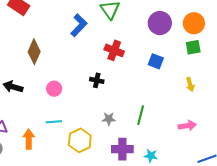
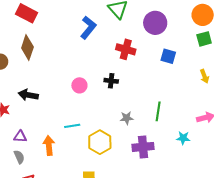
purple circle: (160, 23) -> (155, 23), moved
brown diamond: (34, 52) -> (27, 48), moved
pink circle: (54, 89) -> (79, 85), moved
cyan star: (151, 156) -> (183, 138), moved

